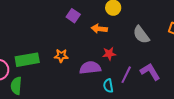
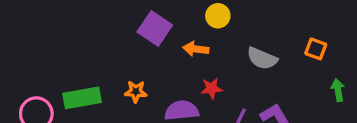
purple square: (73, 16) -> (155, 28), size x1.5
gray semicircle: (141, 35) -> (262, 58), turned -30

